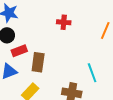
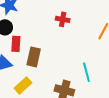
red rectangle: (19, 51) -> (16, 44), turned -70

